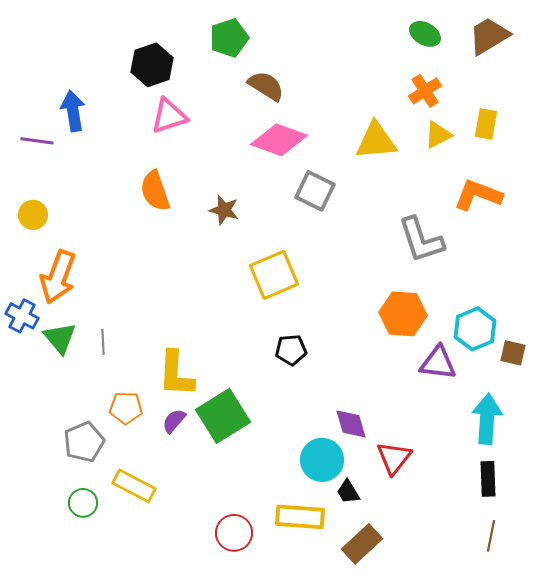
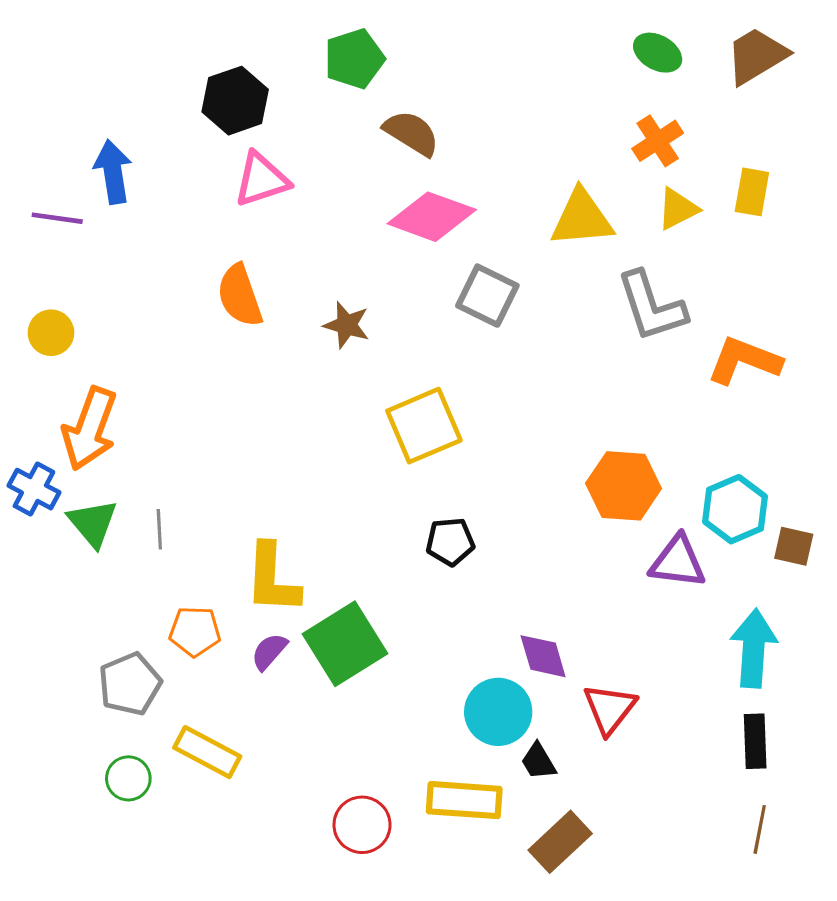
orange L-shape: (478, 195) -> (744, 361), moved
gray L-shape: (421, 240) -> (651, 306), moved

